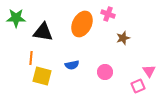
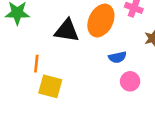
black triangle: (43, 32) -> (67, 31), moved
blue semicircle: (72, 65) -> (117, 57), moved

